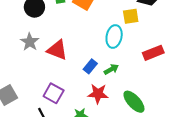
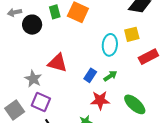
yellow square: (131, 16) -> (132, 34), moved
gray star: (30, 42) -> (33, 79), moved
purple square: (54, 93) -> (41, 102), moved

